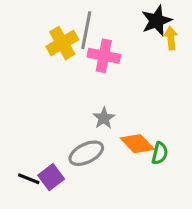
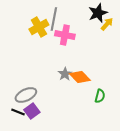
yellow arrow: (171, 38) -> (107, 24), turned 48
orange diamond: (137, 144) -> (80, 77), moved
gray ellipse: (86, 153) -> (26, 95), moved

